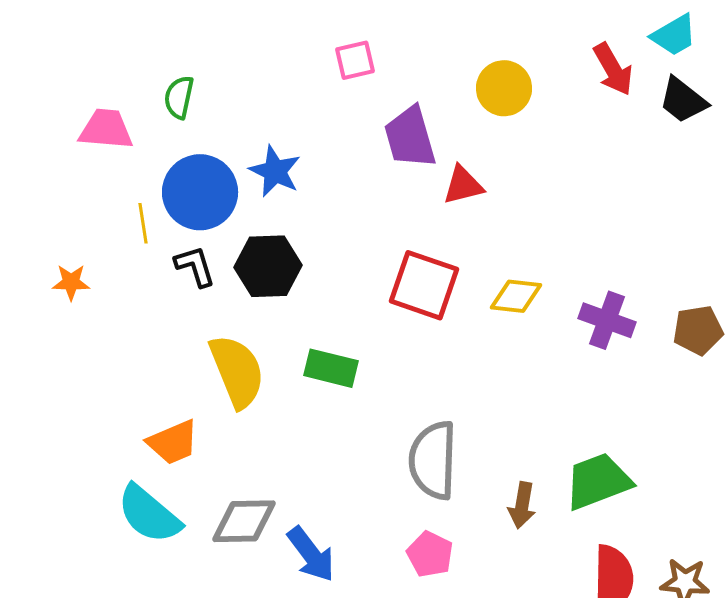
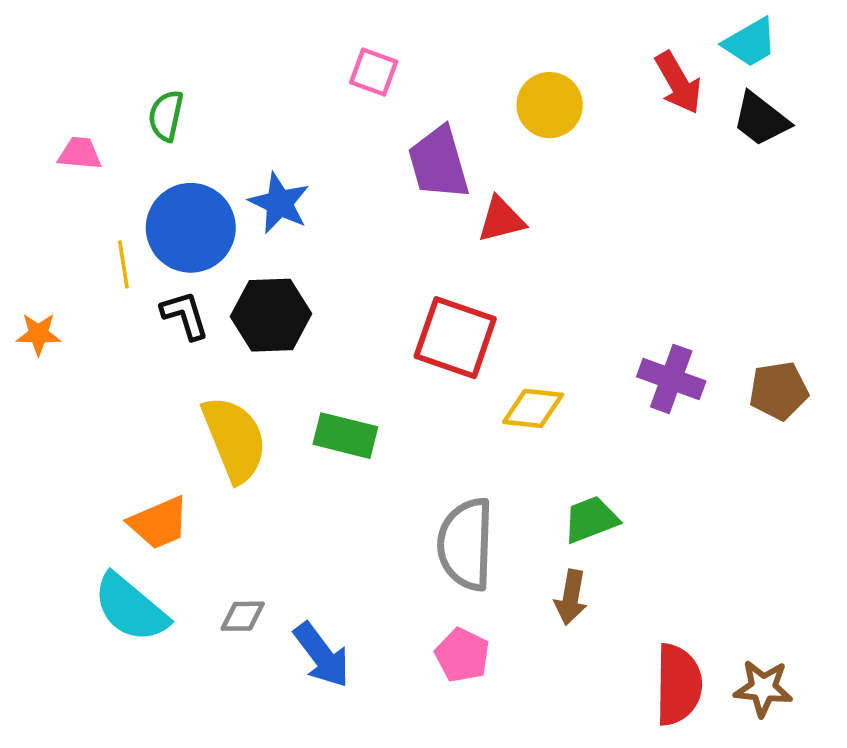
pink square: (355, 60) -> (374, 72), turned 33
pink trapezoid: (106, 129) -> (80, 153), size x0.7
yellow diamond: (516, 296) -> (533, 408), moved
green trapezoid: (598, 481) -> (591, 519), moved, size x0.7
gray diamond: (244, 521) -> (243, 616), size x0.6

